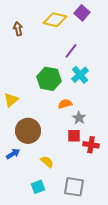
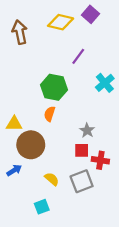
brown arrow: (18, 29) -> (20, 32), size x1.5
cyan cross: (80, 75) -> (105, 83), moved
yellow triangle: (11, 100) -> (14, 124), moved, turned 42
orange semicircle: (65, 104) -> (50, 114), moved, turned -56
gray square: (74, 187) -> (82, 181), moved, turned -30

